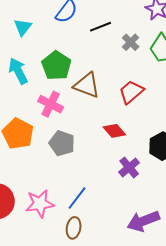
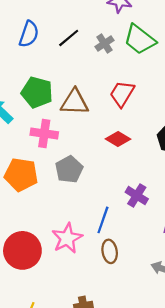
gray cross: (131, 42) -> (104, 44), turned 30
gray pentagon: (62, 143) -> (69, 169), turned -30
purple cross: (129, 167) -> (137, 196), moved

